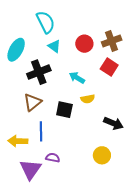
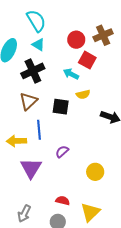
cyan triangle: (54, 46) -> (38, 45), moved
red square: (109, 67) -> (87, 60), moved
yellow circle: (102, 155) -> (95, 172), moved
purple semicircle: (53, 158) -> (62, 152), moved, turned -48

